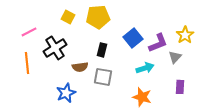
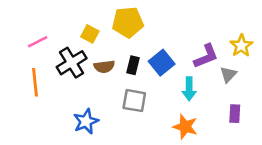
yellow square: (68, 17) -> (90, 34), moved
blue square: (133, 38) -> (162, 63), moved
brown semicircle: (80, 67) -> (104, 67), moved
cyan arrow: (145, 68) -> (189, 89), turned 108

